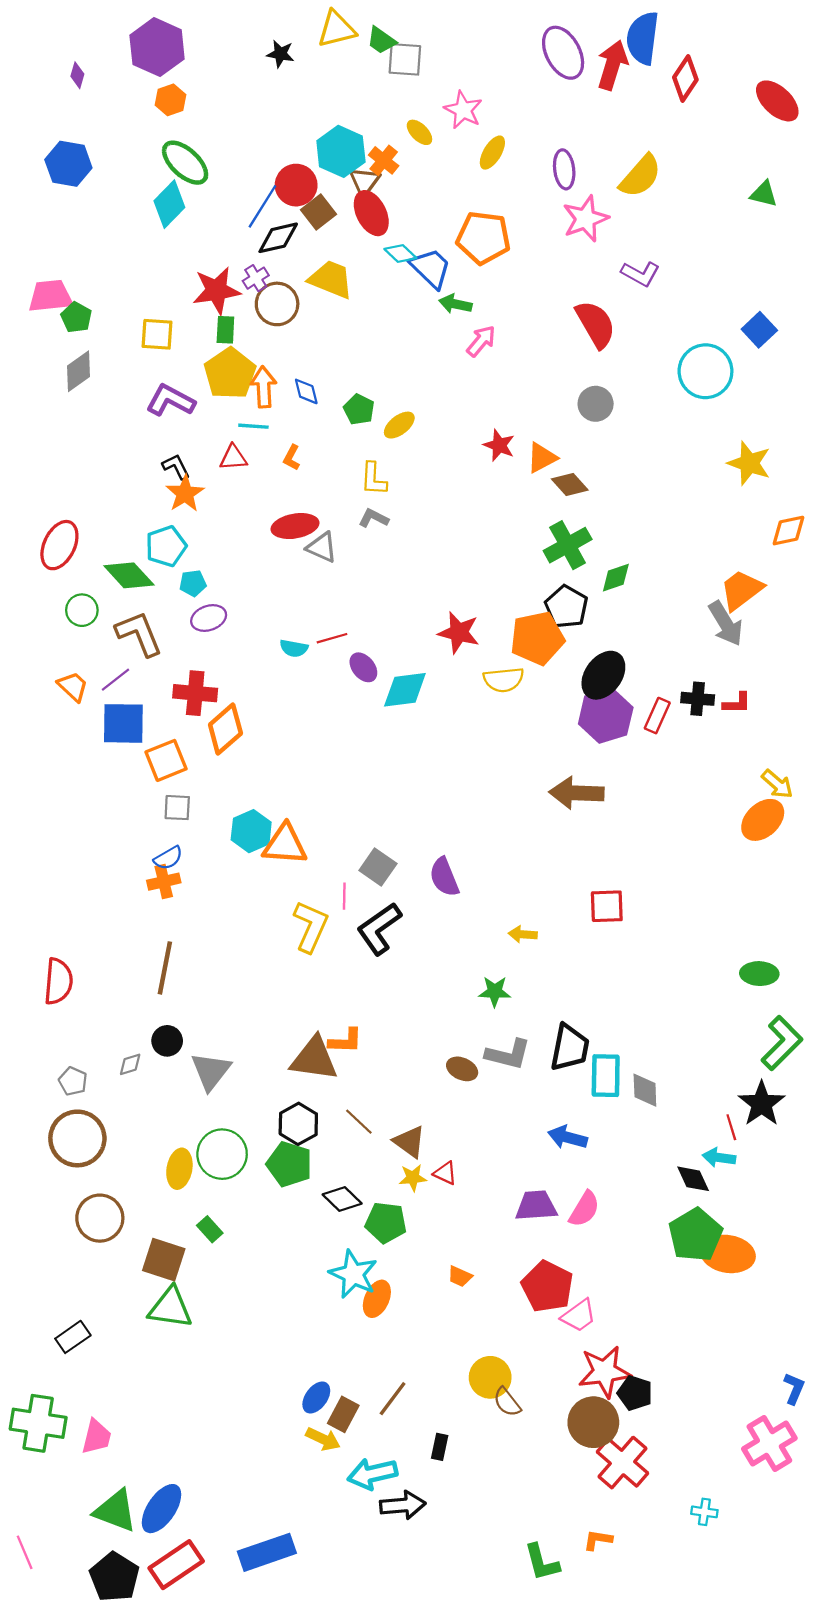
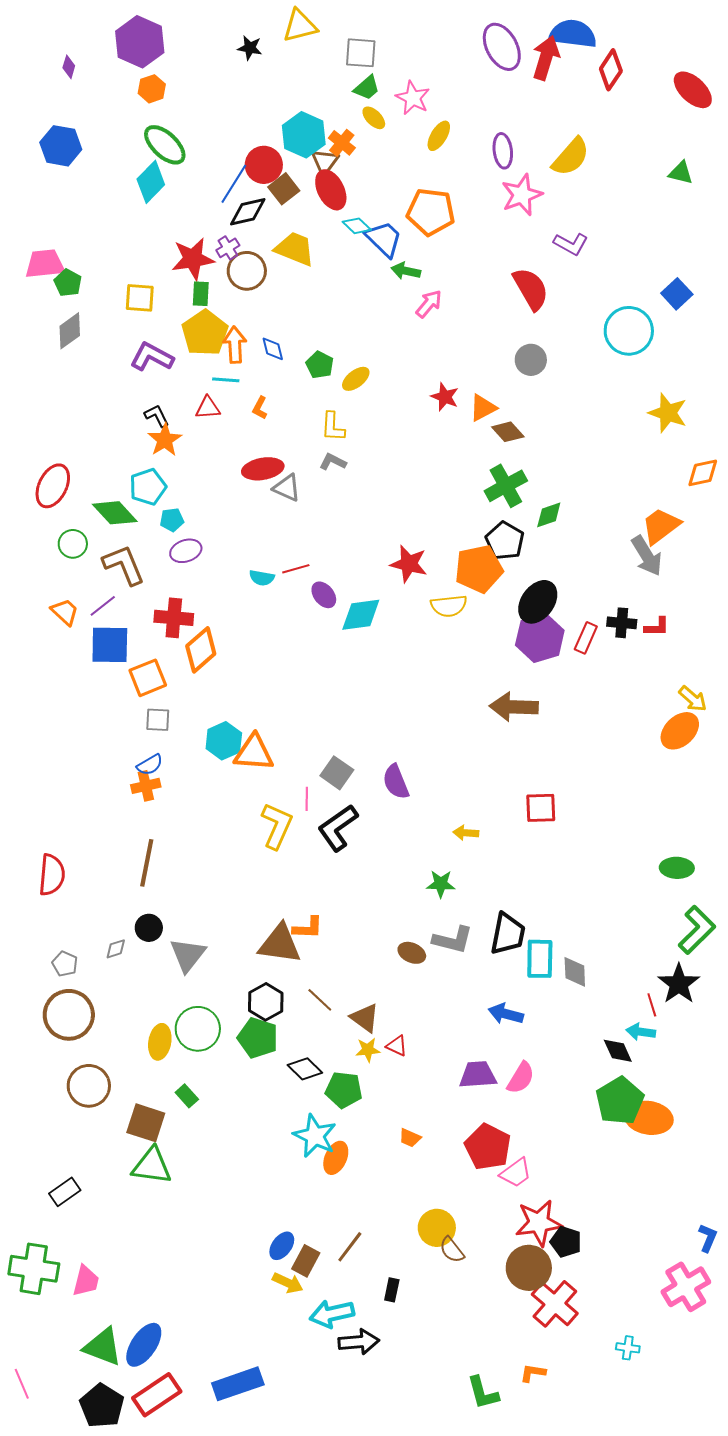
blue semicircle: (643, 38) -> (573, 34), turned 90
green trapezoid: (381, 40) -> (367, 88), moved, turned -76

